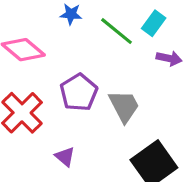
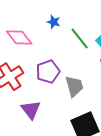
purple triangle: (65, 157) -> (31, 110), size x1.5

